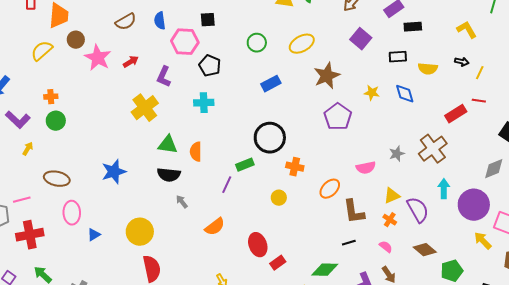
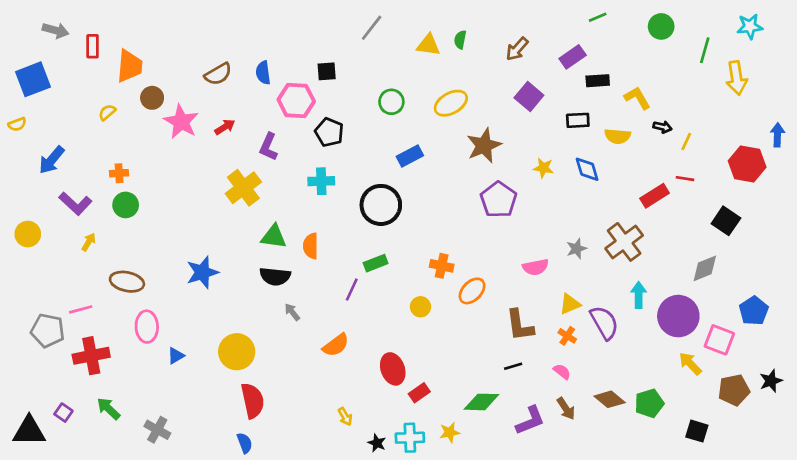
yellow L-shape: (467, 30) -> (637, 98), moved
yellow semicircle: (42, 51) -> (107, 112), size x0.6
black circle: (270, 138) -> (381, 205), moved
orange ellipse: (330, 189) -> (472, 291), moved
brown diamond: (425, 250) -> (610, 399), moved

